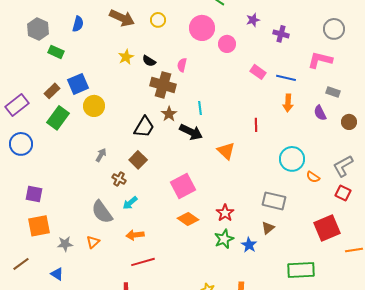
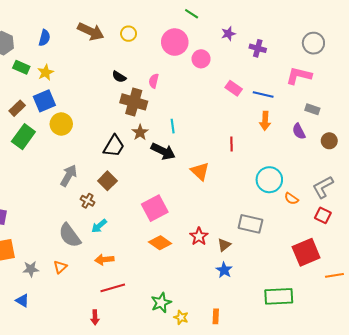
yellow star: (126, 57) -> (45, 73), moved
gray arrow: (101, 155) -> (69, 175), size x1.5
brown triangle: (268, 228) -> (224, 245), moved
green star: (224, 239) -> (161, 303), moved

